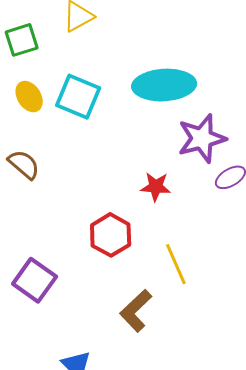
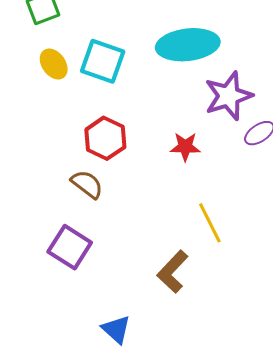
brown semicircle: (24, 164) -> (87, 184), moved
red hexagon: (111, 235) -> (105, 138), moved

